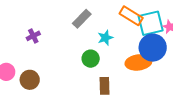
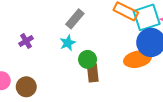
cyan star: (105, 38) -> (68, 43), moved
brown rectangle: (104, 86) -> (93, 73), moved

